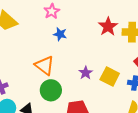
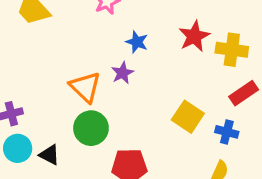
blue star: (60, 34) -> (137, 42), moved
purple star: (86, 73) -> (122, 73), moved

